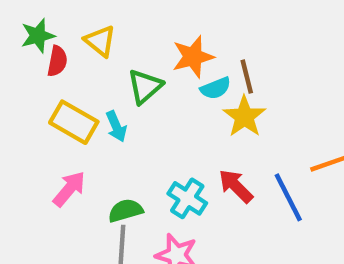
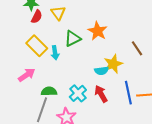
orange star: (193, 57) -> (98, 31), turned 30
brown line: (247, 77) -> (137, 48), moved, turned -35
cyan semicircle: (216, 88) -> (101, 71), moved
blue line: (288, 197) -> (128, 93), moved

